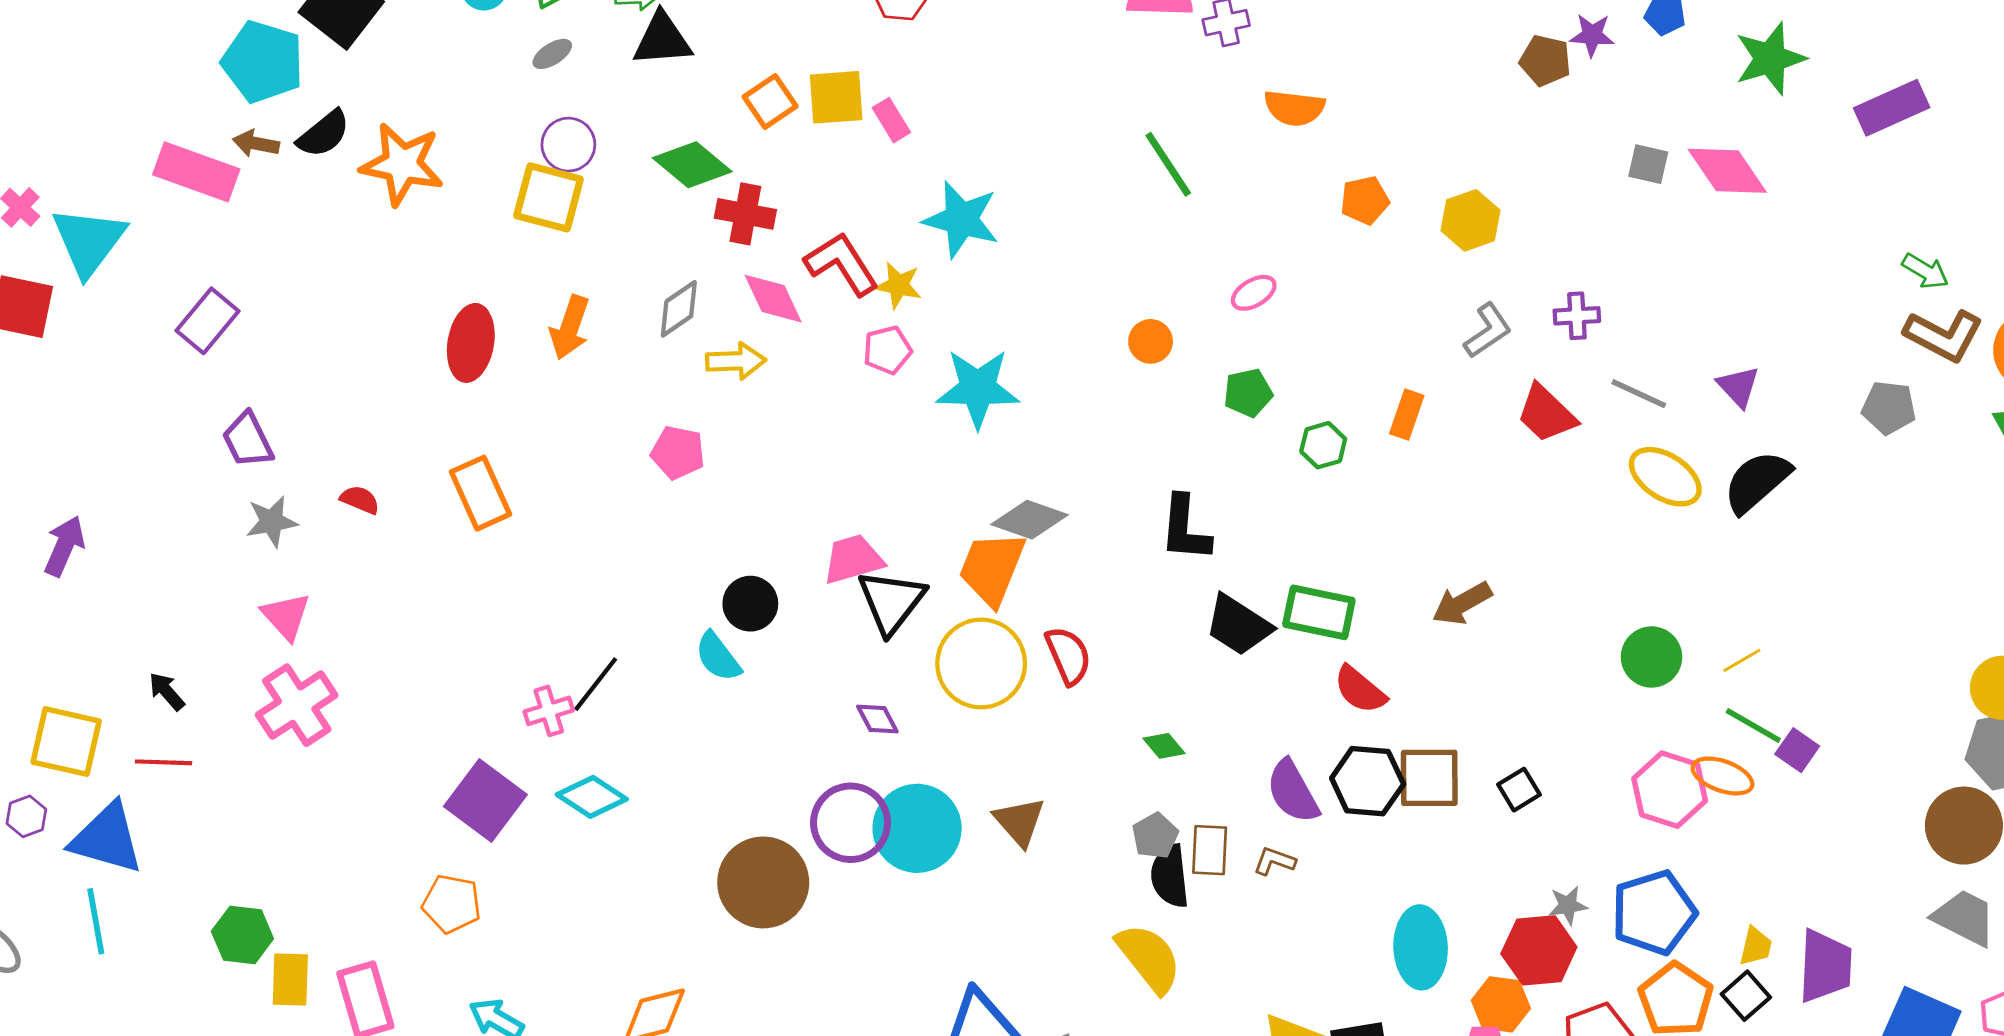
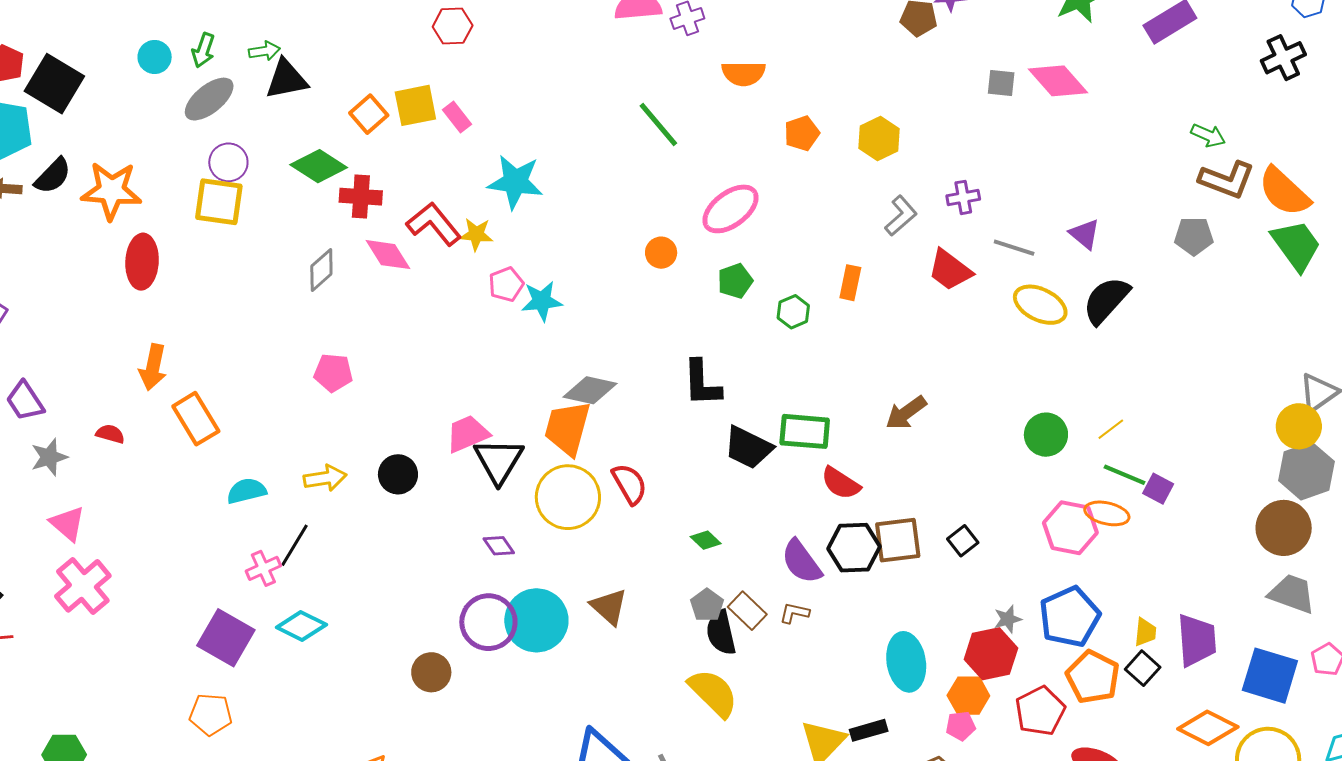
gray ellipse: (552, 54) -> (209, 99), size x1.8
pink ellipse: (1254, 293) -> (730, 209), size x1.8
orange arrow: (570, 328) -> (153, 367), moved
red ellipse: (471, 343) -> (142, 262), moved
pink pentagon: (887, 350) -> (506, 284), moved
yellow arrow: (736, 361) -> (325, 478), moved
cyan star: (978, 388) -> (542, 301), size x0.7
cyan semicircle: (718, 657) -> (247, 491), moved, turned 120
brown rectangle: (1210, 850) -> (747, 611), turned -42
brown circle: (763, 882) -> (431, 672), size x0.6

